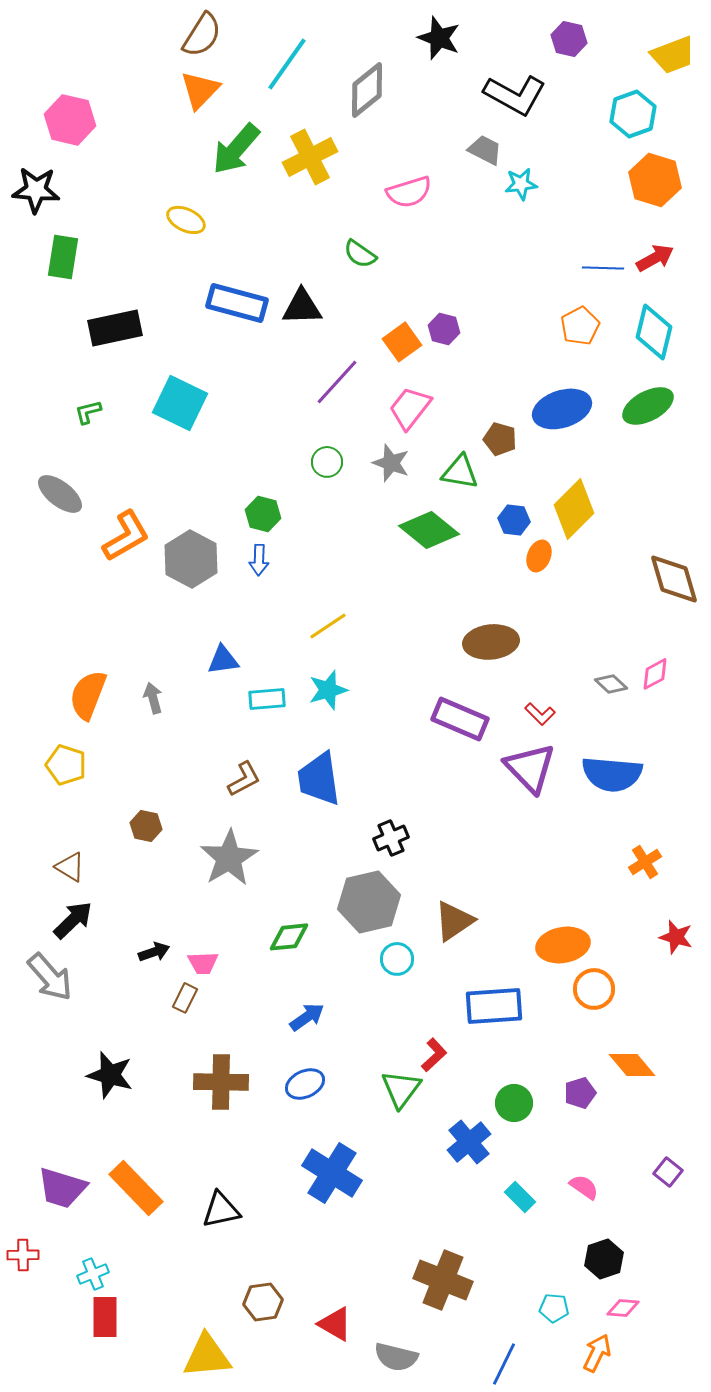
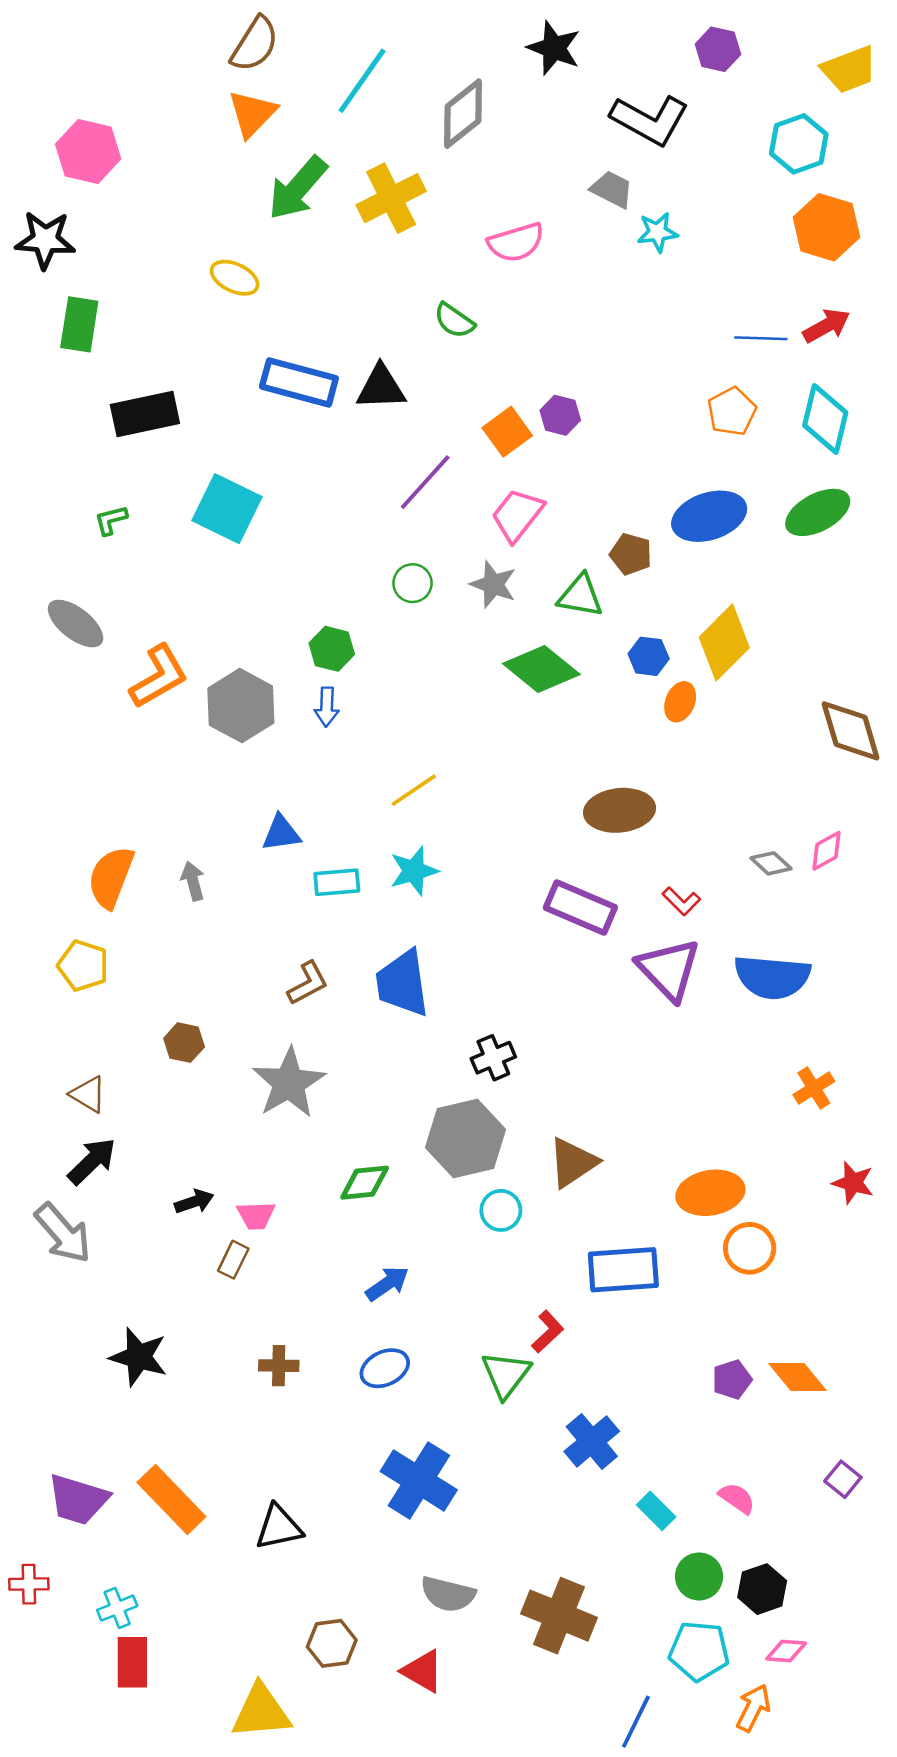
orange diamond: (632, 1065) -> (797, 1377), moved
brown cross: (221, 1082) -> (279, 1366), size x0.6
green circle: (514, 1103) -> (699, 1576), moved
cyan pentagon: (554, 1308) -> (699, 1651), size x1.6
gray semicircle: (396, 1357) -> (448, 1594), moved

